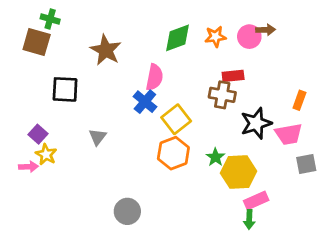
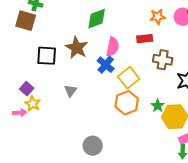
green diamond: (177, 38) -> (97, 19), moved
brown star: (106, 50) -> (77, 48), moved
red rectangle: (233, 76) -> (145, 39), moved

